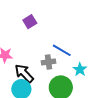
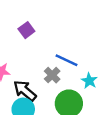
gray cross: (48, 62) -> (52, 75), turned -32

